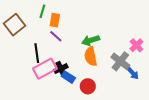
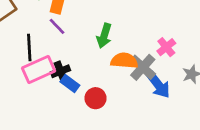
green arrow: (91, 40) -> (104, 36), turned -60
orange semicircle: (91, 56) -> (124, 61), moved, turned 102
blue arrow: (133, 73) -> (158, 85), size x1.5

